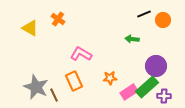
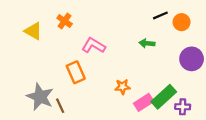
pink L-shape: (81, 54) -> (94, 46), moved
purple circle: (156, 66) -> (192, 59), moved
orange rectangle: (74, 81) -> (76, 72), moved

